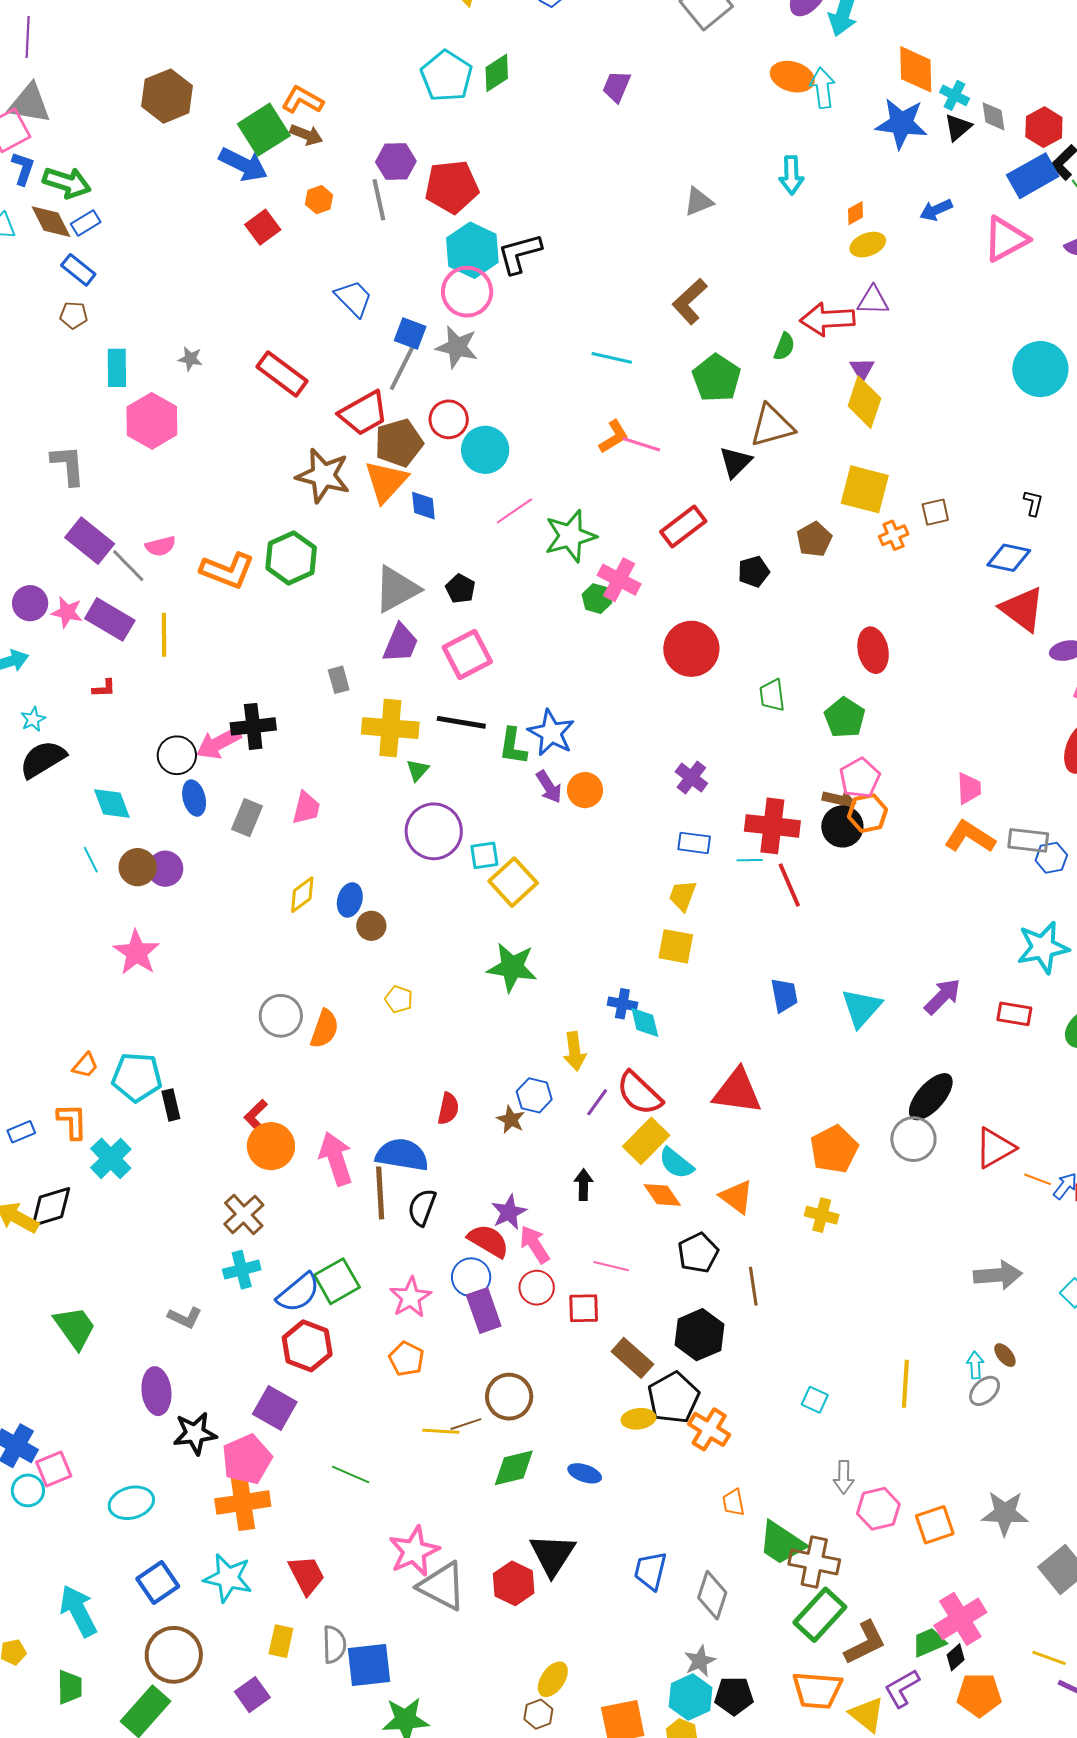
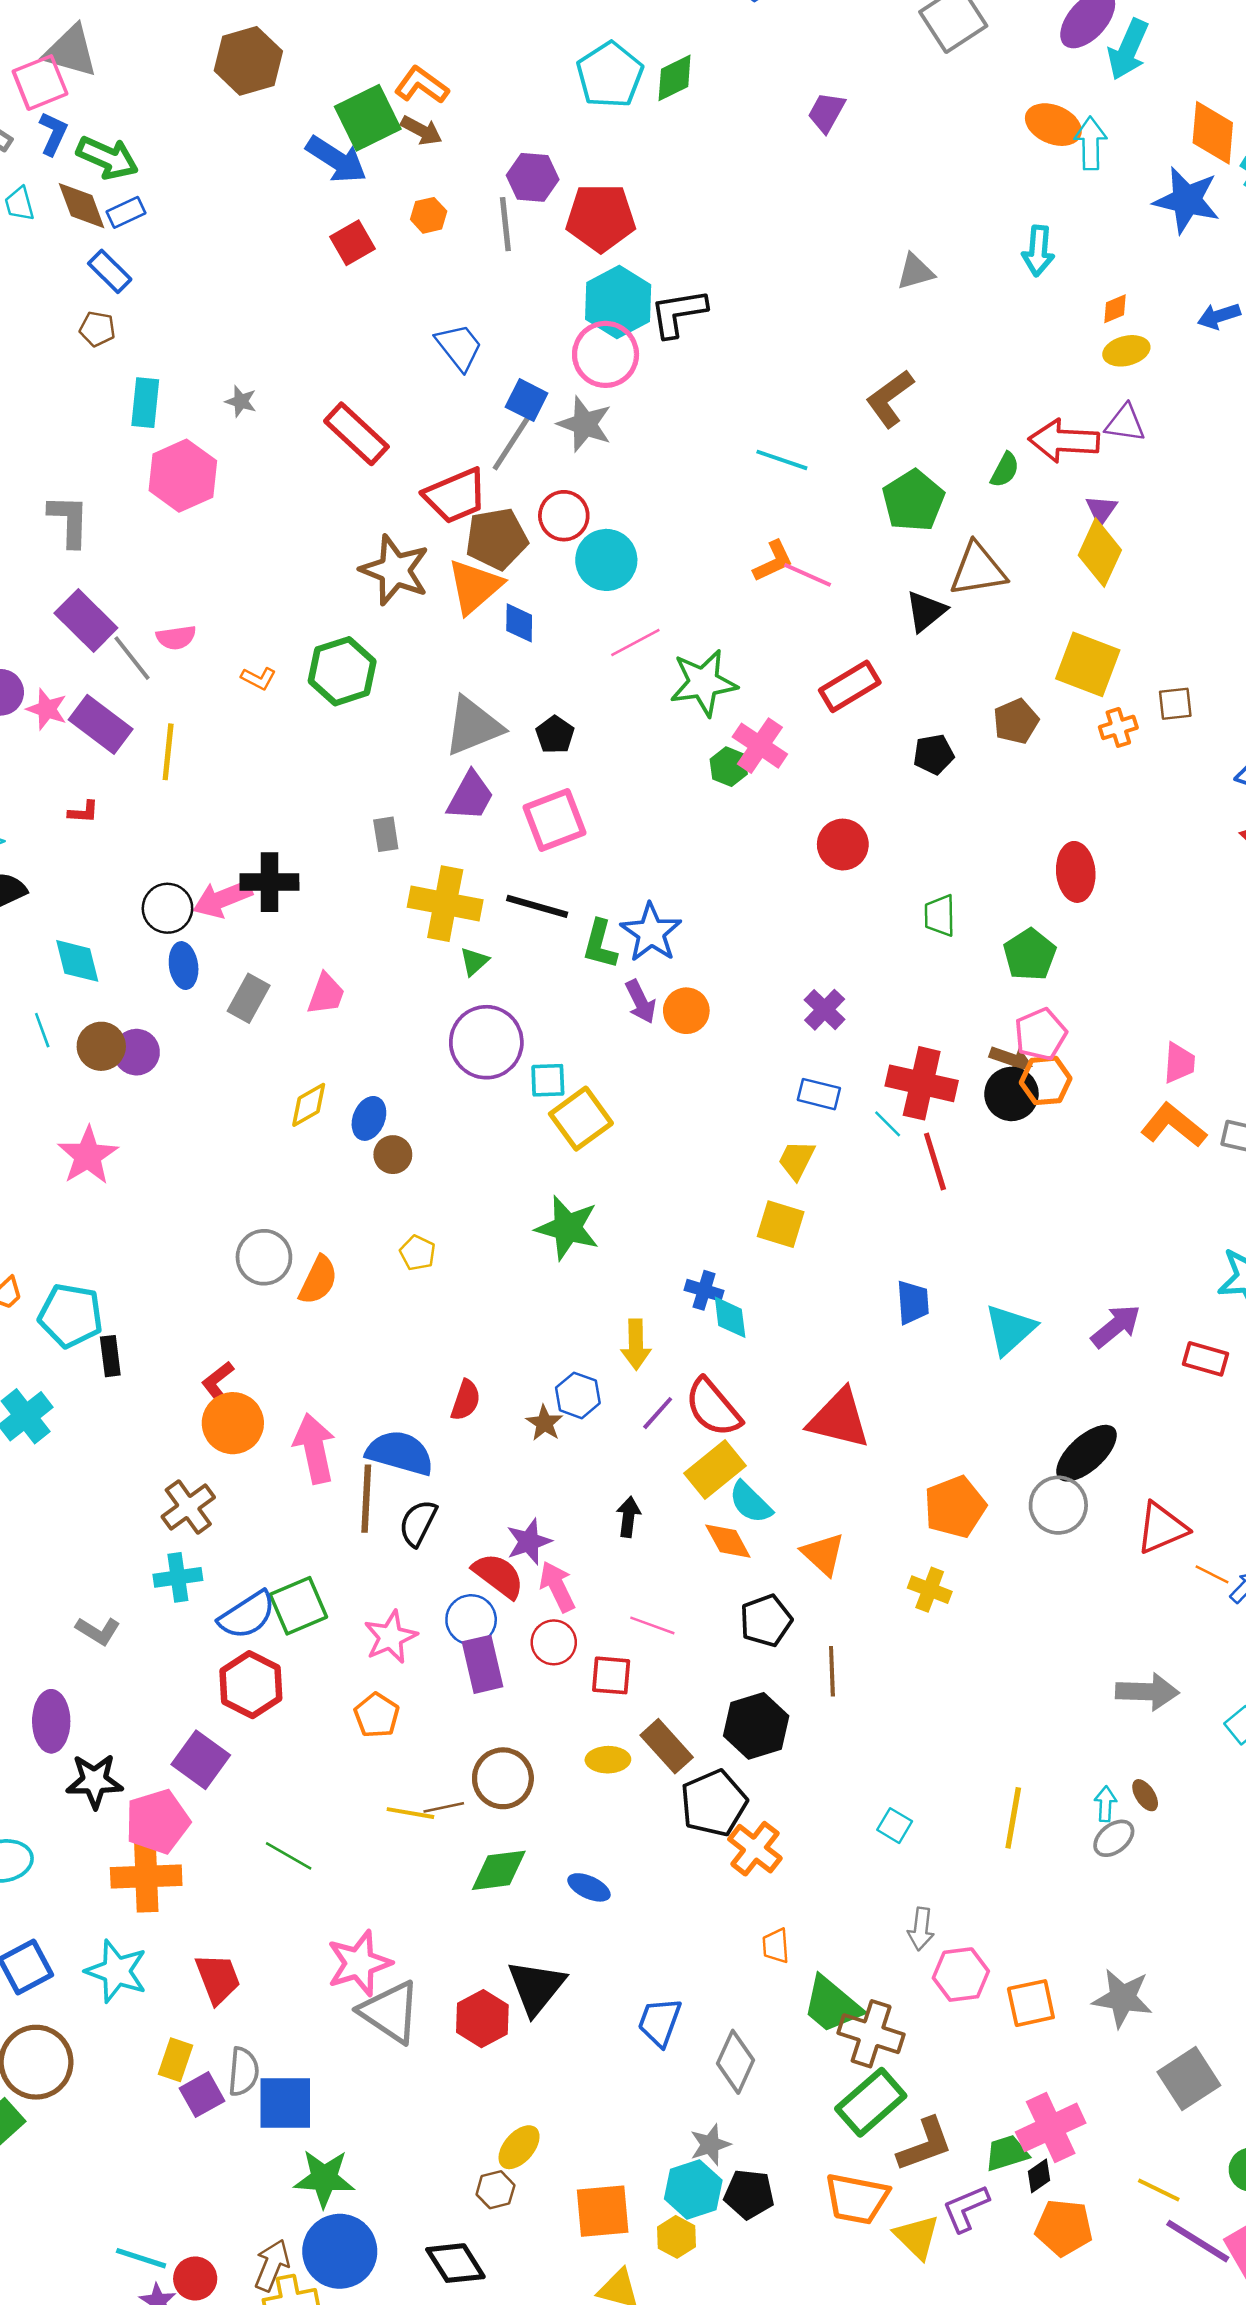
orange L-shape: (227, 571) -> (258, 678), size x0.5
red circle: (691, 649) -> (843, 845), size x0.7
cyan line: (750, 860) -> (888, 1124), turned 40
yellow ellipse: (638, 1419) -> (608, 1760), moved
purple square: (252, 1695) -> (202, 2095), moved

